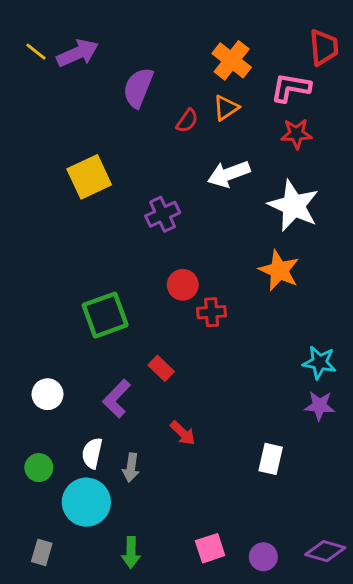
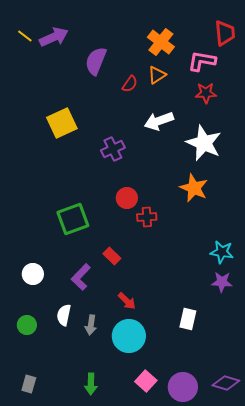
cyan circle: (86, 502) -> (129, 336), moved
pink square: (210, 548) -> (146, 381), turned -30
purple circle: (263, 557) -> (183, 387), size x1.5

